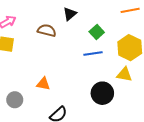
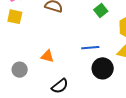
blue line: (93, 54) -> (90, 48), moved

